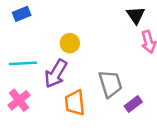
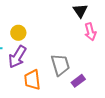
yellow circle: (70, 43) -> (18, 33), moved

